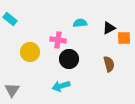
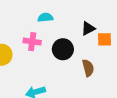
cyan semicircle: (80, 23) -> (45, 17), moved
black circle: (69, 59) -> (63, 49), moved

